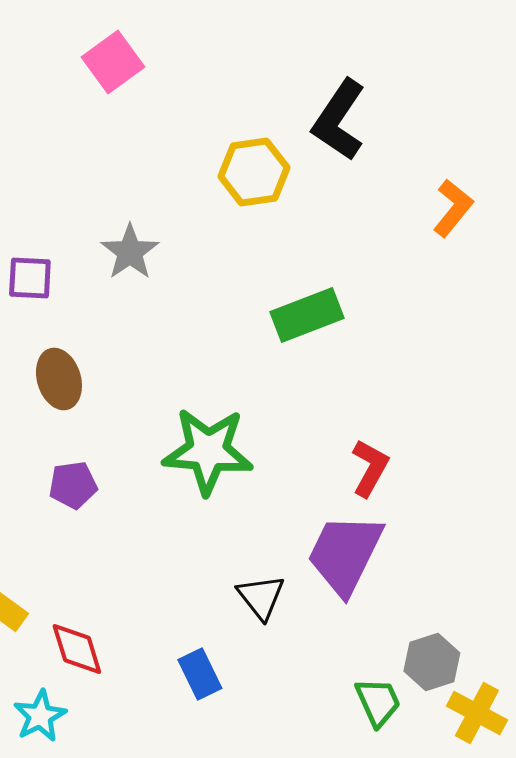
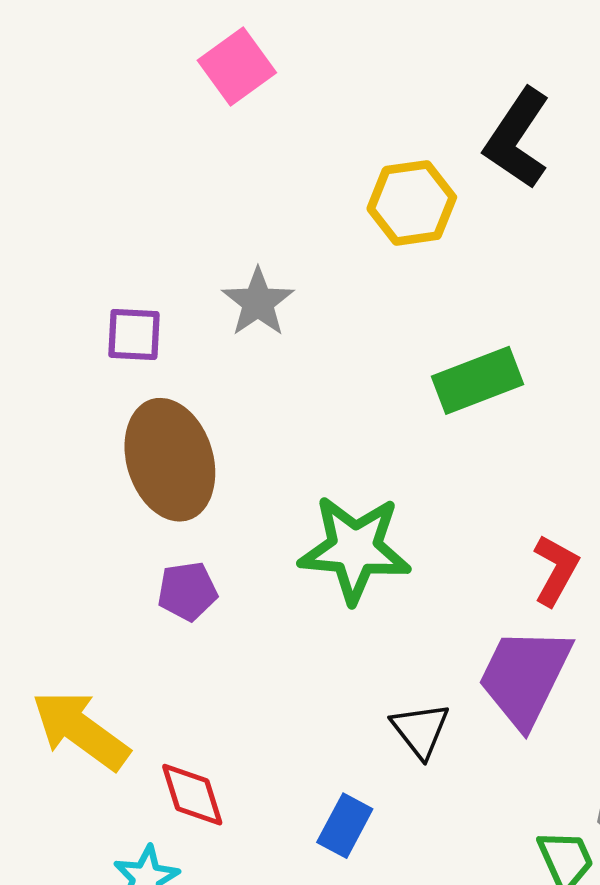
brown ellipse: (59, 379) -> (170, 460), size x1.6
blue rectangle: (200, 674) -> (345, 826), turned 54

